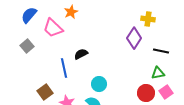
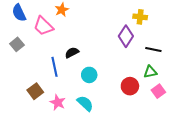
blue semicircle: (29, 15) -> (19, 13), turned -66
cyan circle: (99, 84) -> (89, 75), moved
red circle: (146, 93) -> (130, 86), moved

